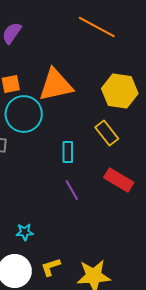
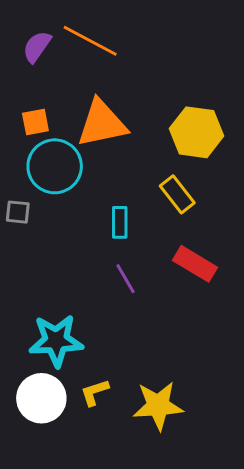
orange line: (97, 27) -> (90, 41), moved
cyan star: (25, 232) -> (56, 341), size x2.0

